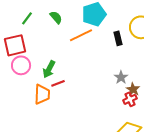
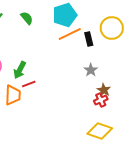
orange line: (81, 35) -> (70, 34), moved
gray star: (121, 77) -> (91, 70), moved

